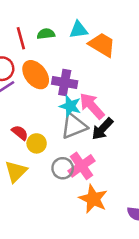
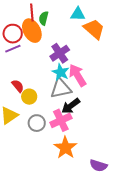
green semicircle: (46, 34) -> (44, 18), moved, turned -80
orange ellipse: (36, 75) -> (32, 31), moved
purple cross: (65, 83) -> (60, 53), turned 36
black arrow: (102, 129) -> (71, 106), moved
gray circle: (63, 168) -> (37, 123), moved

